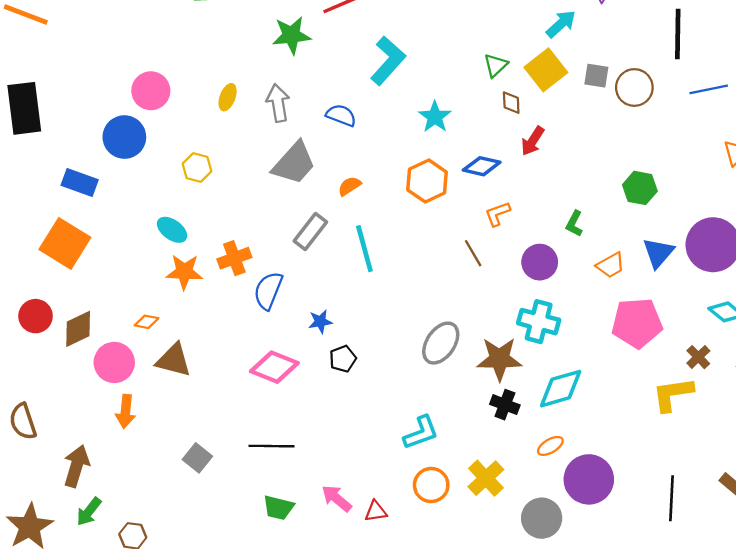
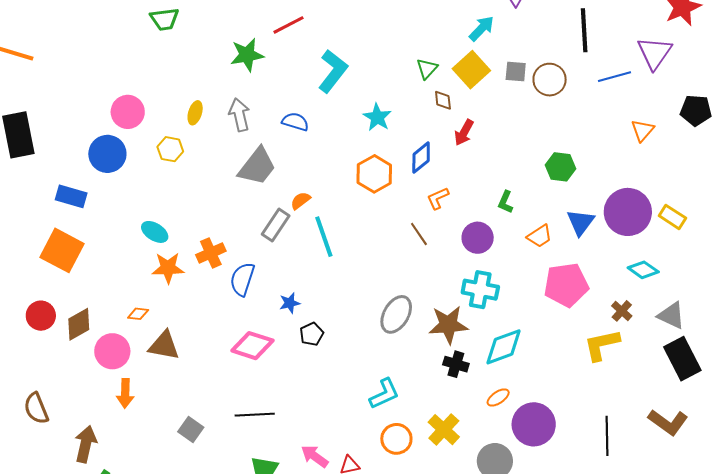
blue diamond: (482, 166) -> (421, 157), turned -48
yellow hexagon: (197, 168) -> (170, 149), moved
orange semicircle: (349, 186) -> (300, 201), moved

